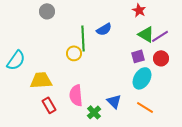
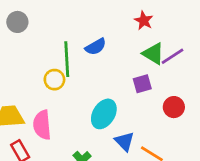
red circle: (161, 58) -> (174, 107), moved
cyan ellipse: (142, 78) -> (104, 114), moved
pink semicircle: (76, 95) -> (42, 125), moved
blue triangle: (114, 101) -> (124, 141), moved

